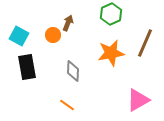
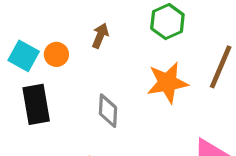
orange circle: (53, 35) -> (56, 54), moved

